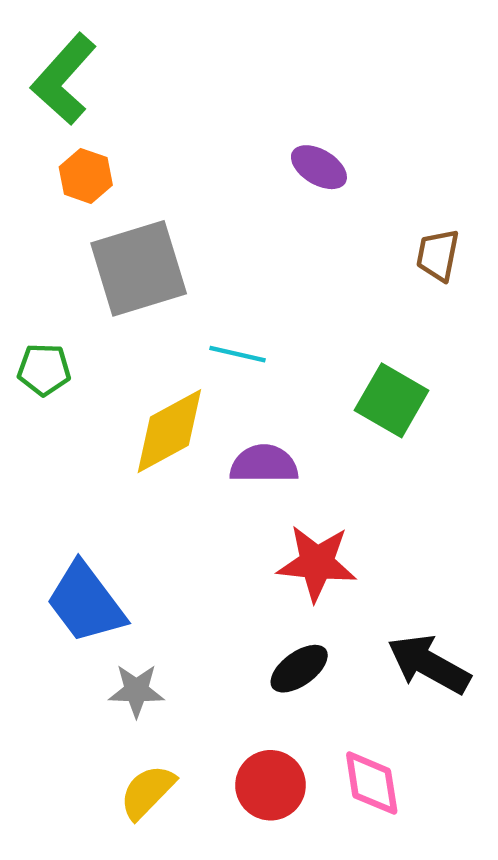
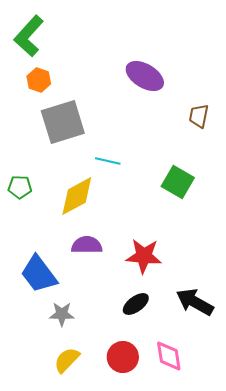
purple ellipse: (319, 167) -> (145, 76), size x1.5
green pentagon: (44, 370) -> (20, 187), moved
purple semicircle: (264, 464) -> (87, 245), moved

